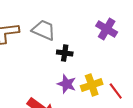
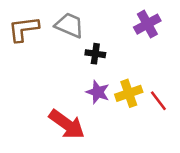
purple cross: (107, 29) -> (147, 24), turned 30

